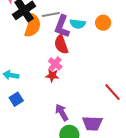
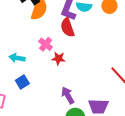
pink cross: (55, 64) -> (46, 44), moved

